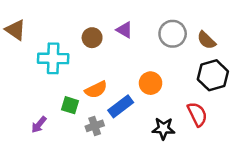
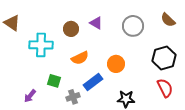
brown semicircle: (206, 40) -> (168, 20), moved
orange semicircle: (96, 90) -> (80, 58), moved
red semicircle: (197, 114) -> (165, 88), moved

